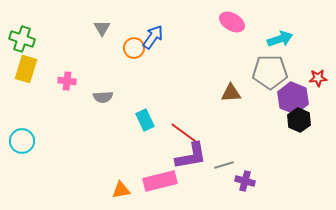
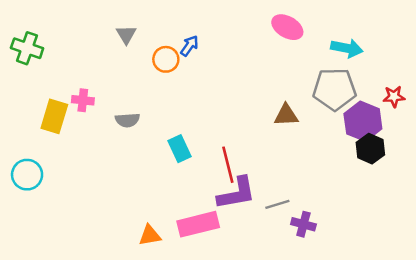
blue arrow: (153, 37) -> (189, 46), size x0.7
cyan arrow: (280, 39) -> (347, 48), turned 30
yellow rectangle: (26, 69) -> (54, 116), moved
red line: (184, 133) -> (228, 165), turned 40

